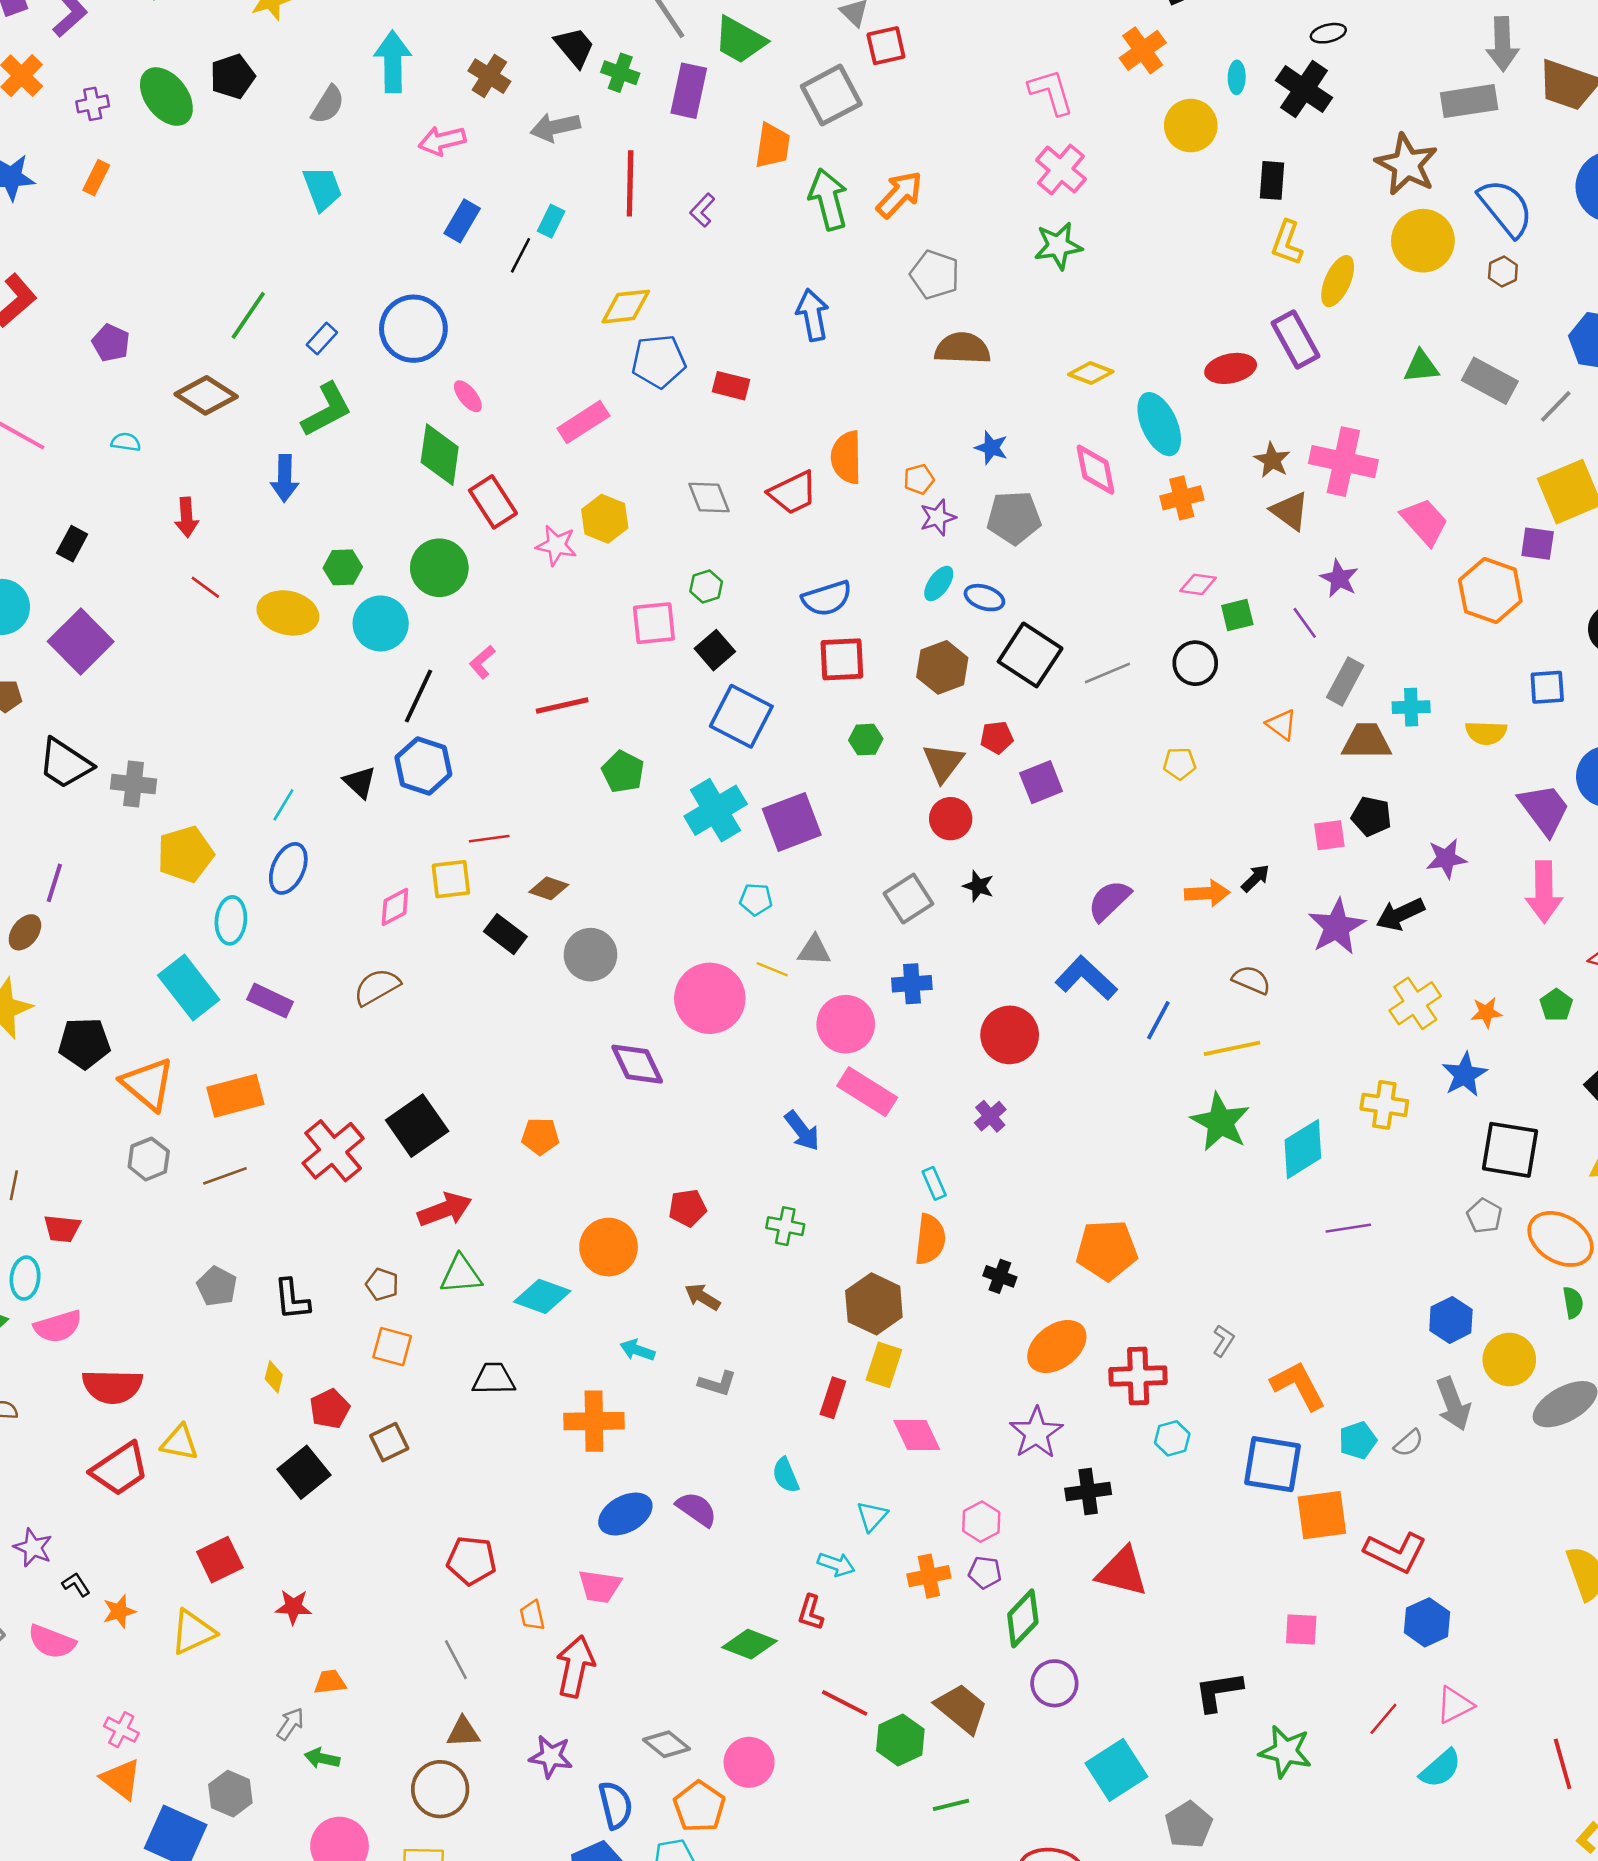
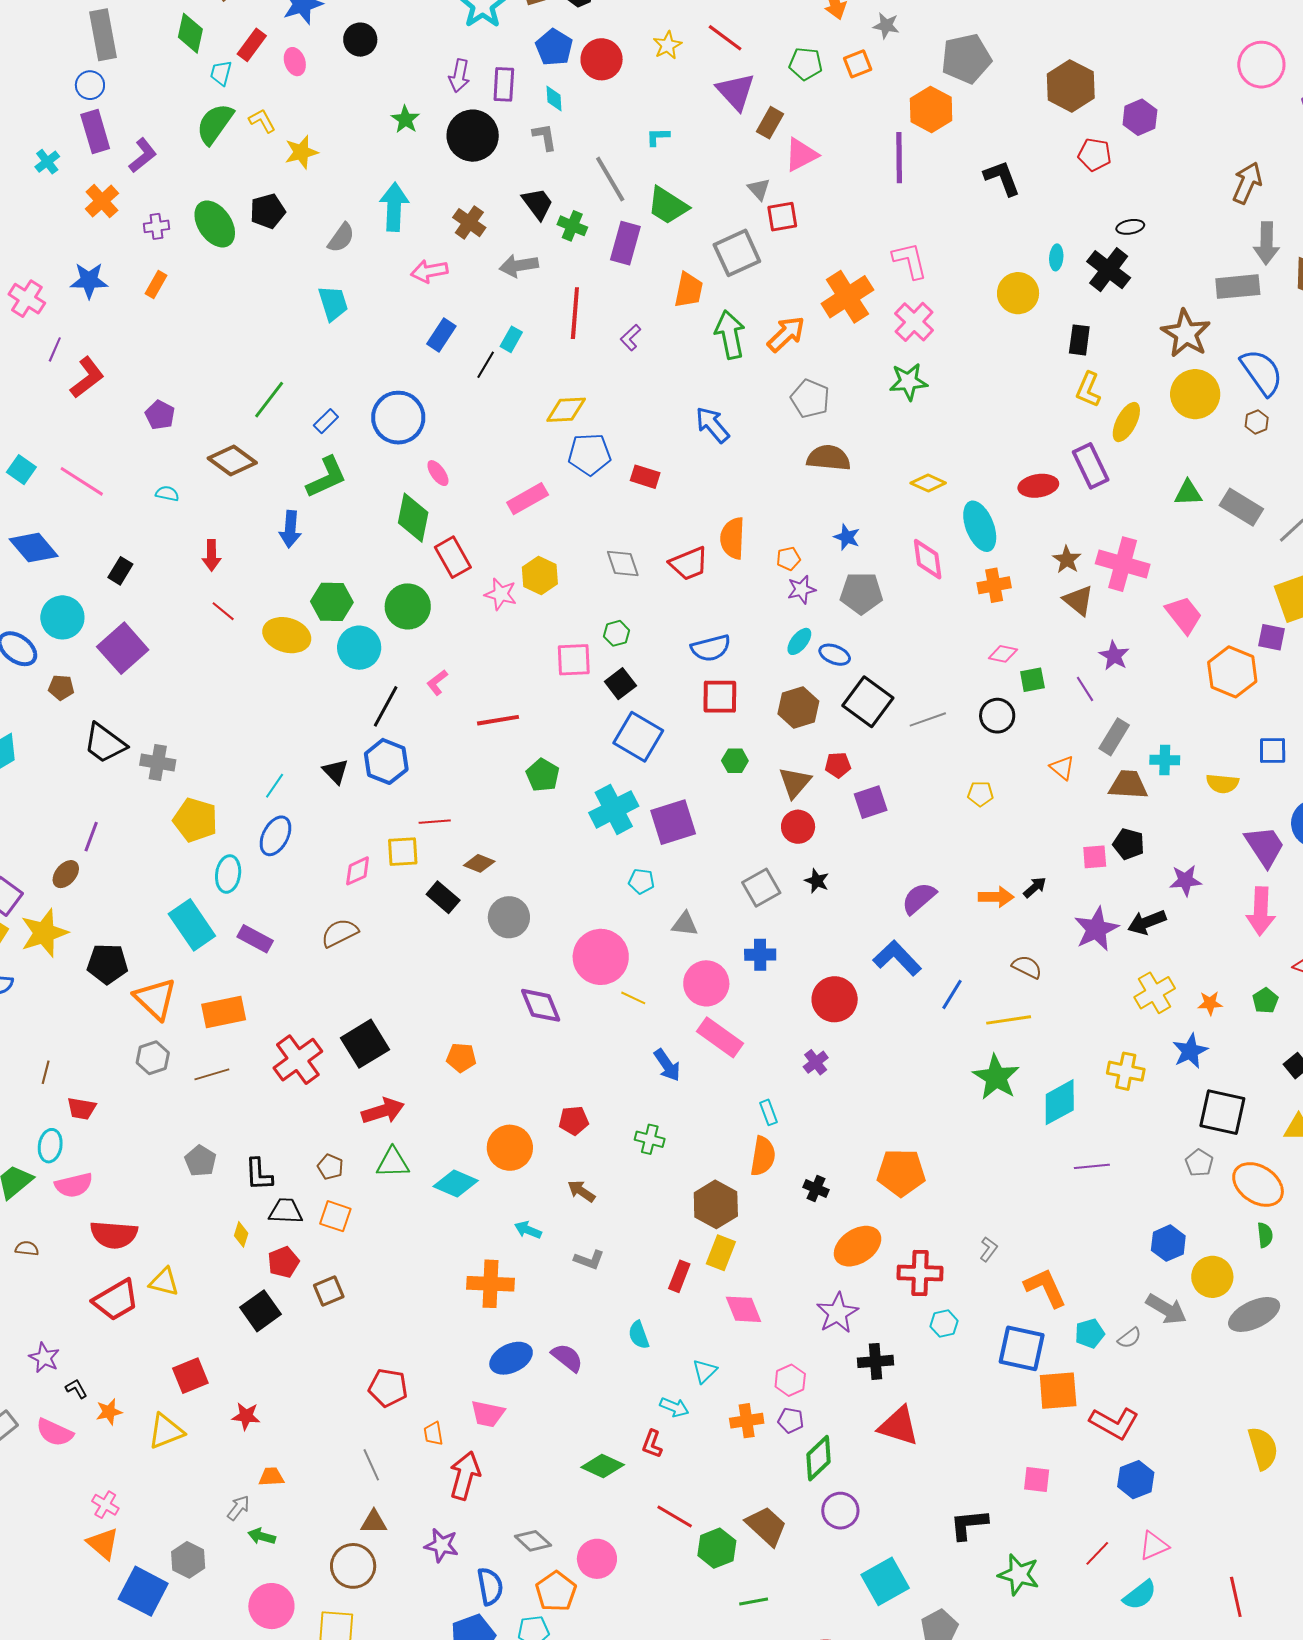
orange cross: (1143, 50) -> (847, 297), moved, size x1.4
blue arrow: (813, 315) -> (712, 425), turned -33
green hexagon: (343, 567) -> (332, 602), size x1.4
yellow pentagon: (185, 854) -> (195, 820), turned 30
yellow line: (772, 969) -> (633, 998), moved
black trapezoid: (494, 1379) -> (286, 1211), moved
gray arrow: (1453, 1404) -> (1166, 1309), turned -42

